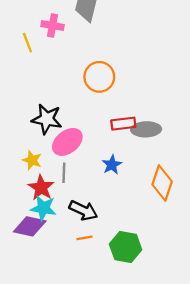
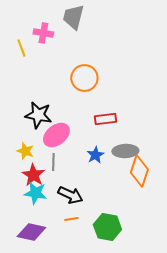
gray ellipse: (146, 129) -> (125, 151), moved
purple diamond: (30, 226) -> (31, 232), moved

